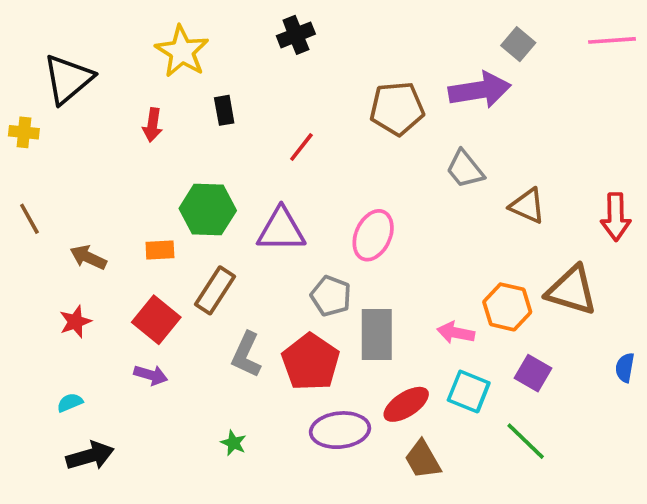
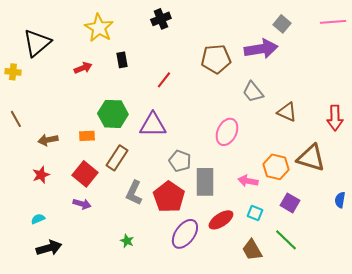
red arrow: (153, 125) -> (83, 68), turned -120
pink ellipse: (373, 235) -> (227, 132), moved
brown arrow: (88, 257) -> (48, 140), turned -36
cyan square: (469, 391) -> (255, 213), size x0.7
purple ellipse: (340, 430) -> (185, 234), turned -48
brown trapezoid: (423, 459) -> (252, 250), moved

